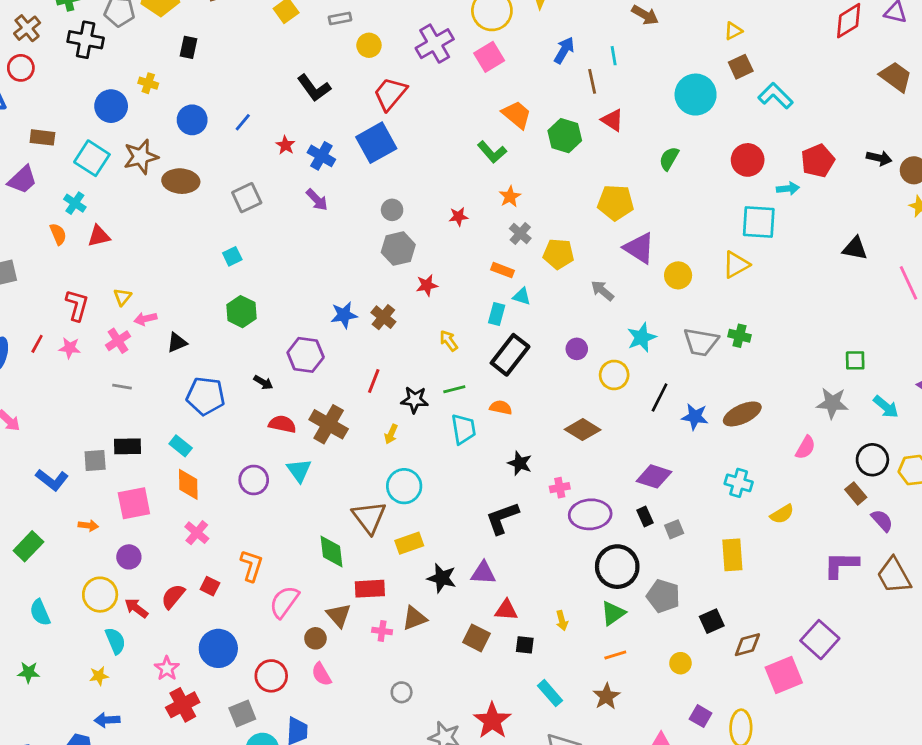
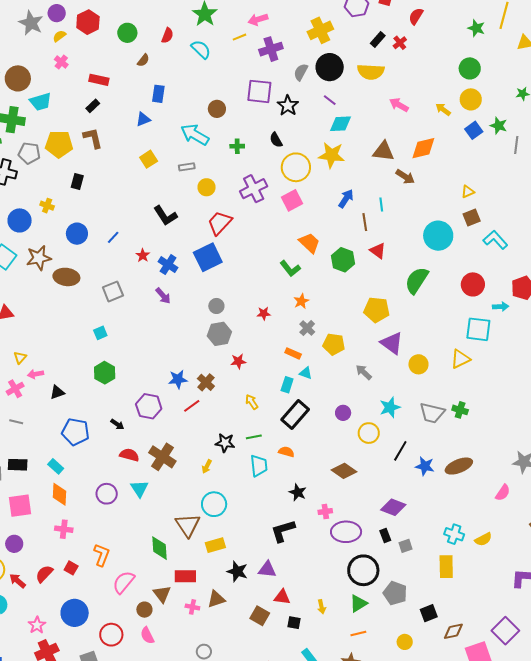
green semicircle: (669, 159) -> (417, 280), size x1.6
red line: (374, 381) -> (192, 406), moved, turned 30
cyan cross: (739, 483) -> (454, 534), moved
pink cross: (197, 533) -> (64, 529), turned -36

